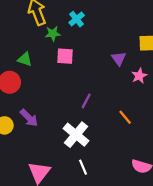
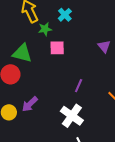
green triangle: (25, 59) -> (22, 53), size x1.5
purple arrow: (29, 118) -> (30, 104), turned 96

